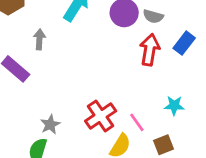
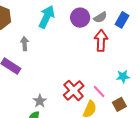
gray semicircle: (153, 16) -> (100, 17), turned -40
blue rectangle: (184, 43) -> (122, 20), moved

